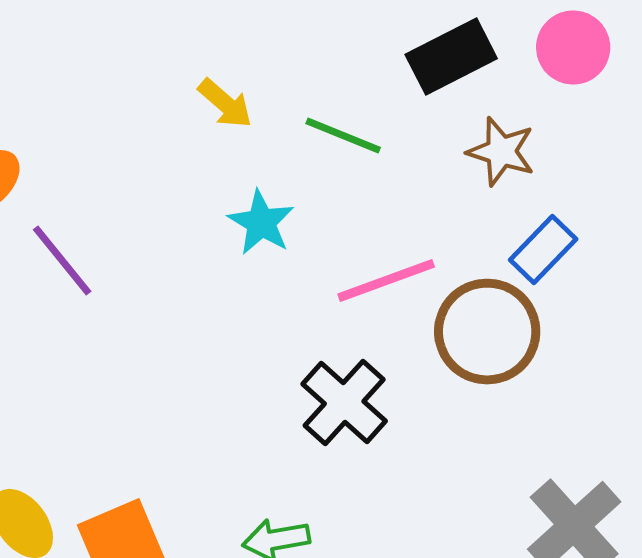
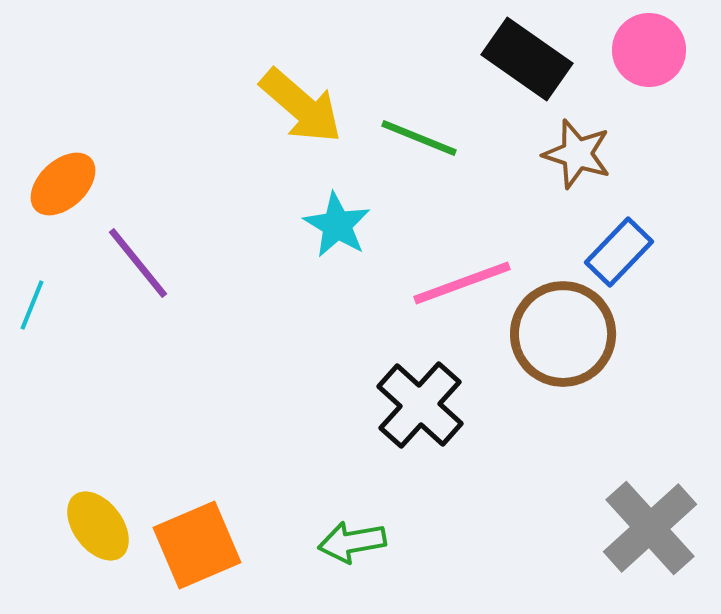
black rectangle: (451, 56) -> (527, 59), turned 62
yellow arrow: (225, 104) -> (301, 106), size x1.5

